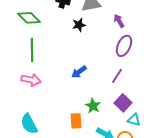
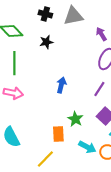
black star: (79, 25) -> (46, 42), moved
blue arrow: (79, 72) -> (61, 85), turned 140

